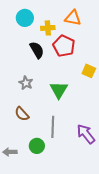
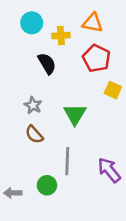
red pentagon: (64, 46) -> (96, 58), moved
brown semicircle: (22, 114) -> (34, 134), moved

